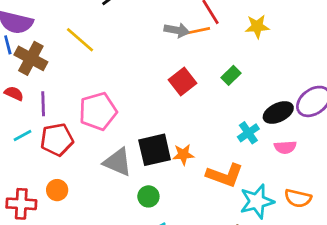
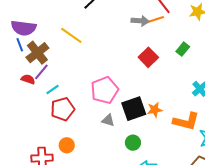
brown cross: (31, 58) -> (37, 53), turned 30
purple line: (43, 104) -> (41, 72), moved, turned 48
pink pentagon: (98, 111) -> (105, 90), moved
cyan line: (23, 135) -> (53, 90), moved
gray triangle: (118, 162) -> (108, 120), size x0.6

